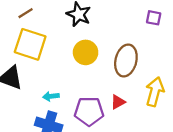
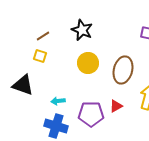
brown line: (26, 13) -> (43, 36), moved
yellow square: (30, 44) -> (40, 56), size x0.5

